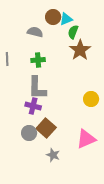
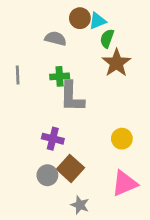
gray L-shape: (37, 88) -> (72, 97), moved
yellow circle: (91, 99) -> (122, 139), moved

